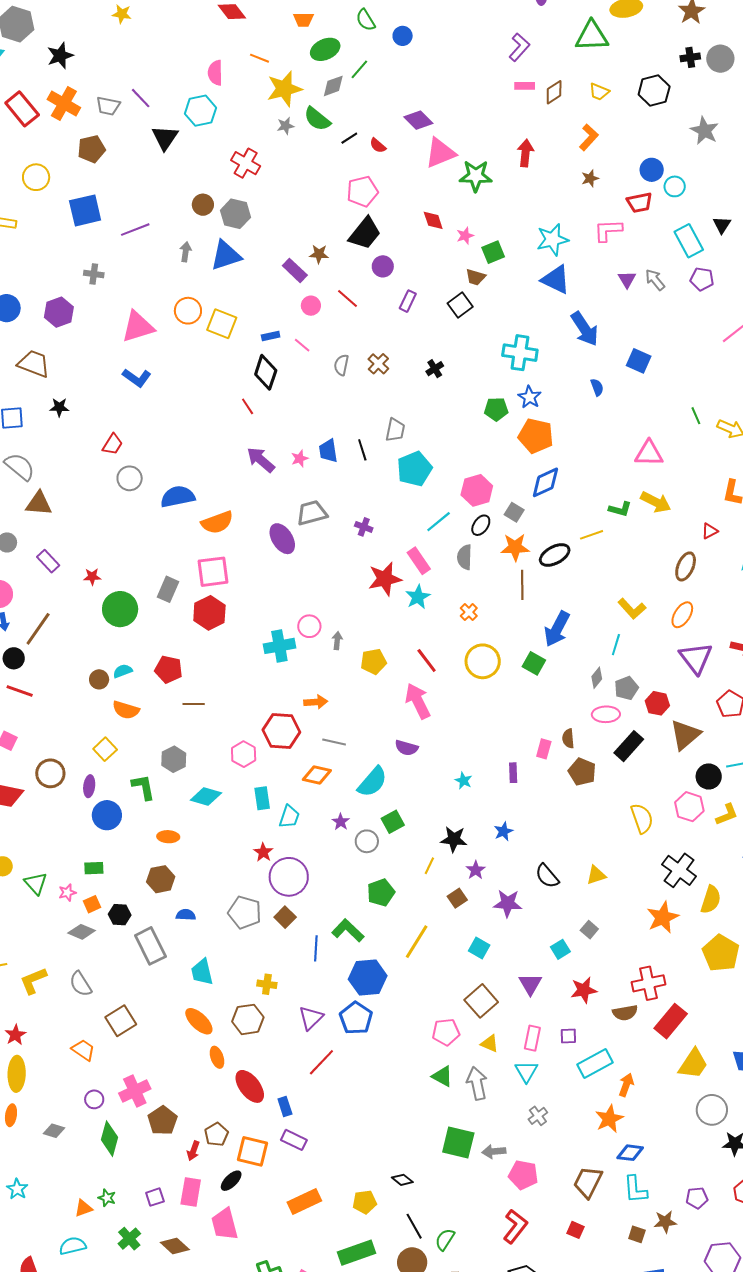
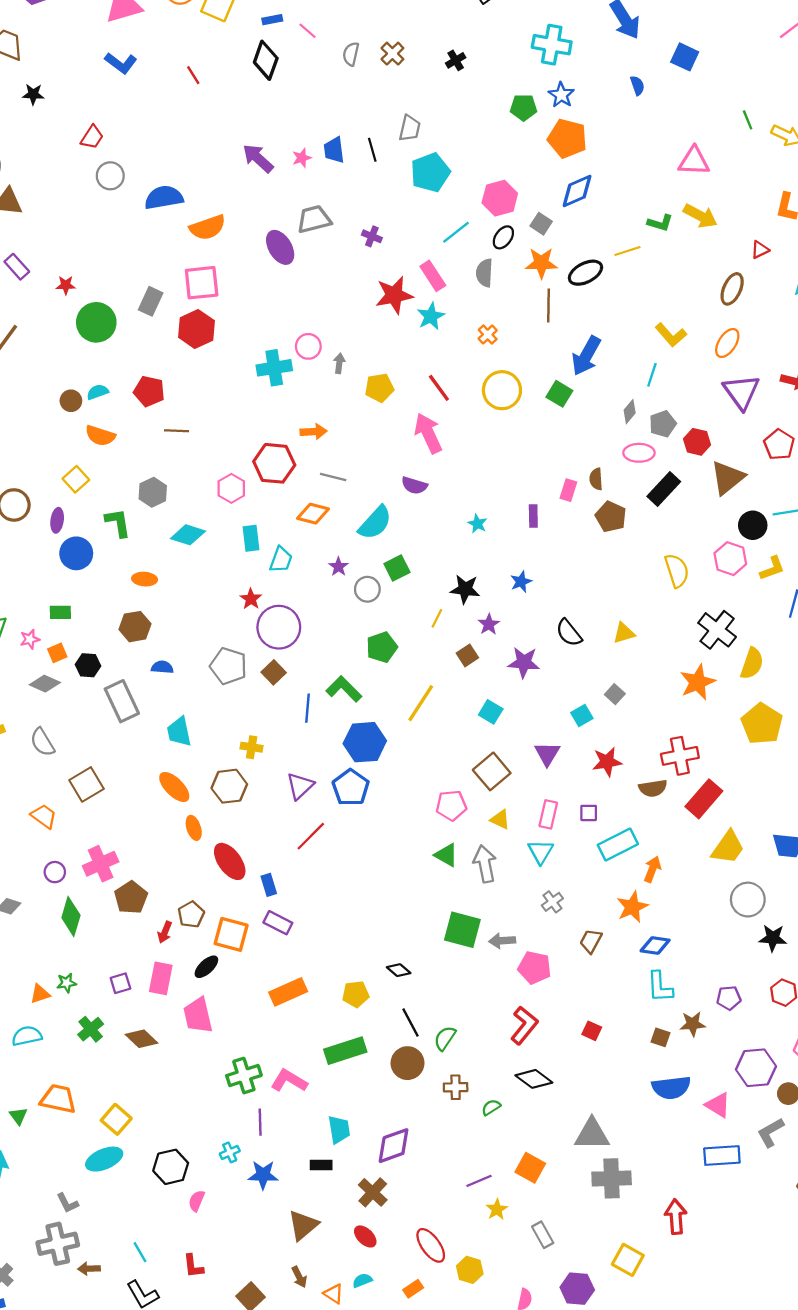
red line: (248, 406) -> (193, 75), moved
brown trapezoid: (588, 1182) -> (591, 941), moved, size x0.7
green star: (107, 1198) -> (67, 983), turned -30

